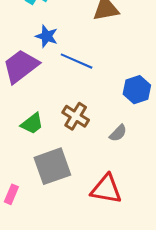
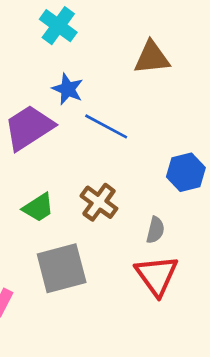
gray semicircle: (118, 133) -> (155, 230), turned -36
red triangle: (106, 189) -> (157, 275), moved, turned 40

